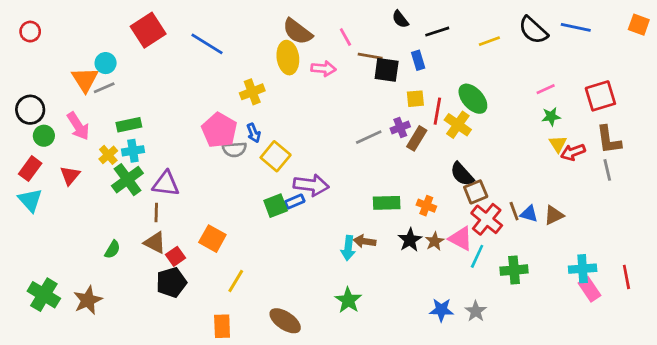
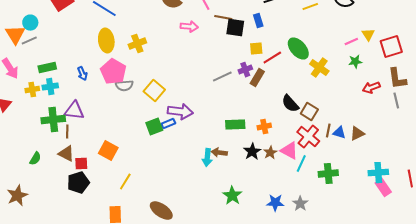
yellow ellipse: (288, 58) -> (106, 41), moved
red line: (437, 111) -> (272, 58), turned 48
yellow cross: (458, 125) -> (319, 68), moved
blue arrow: (254, 133) -> (82, 74), moved
yellow triangle: (558, 144) -> (368, 35), moved
yellow cross: (108, 155) -> (32, 90), turned 32
green cross: (127, 180) -> (53, 120), moved, turned 30
brown square: (476, 192) -> (309, 112), moved, turned -36
orange cross: (426, 206) -> (264, 127), turned -32
brown line: (514, 211) -> (328, 131), turned 32
red square: (175, 256) -> (81, 164), turned 32
green star: (348, 300) -> (232, 196), moved

